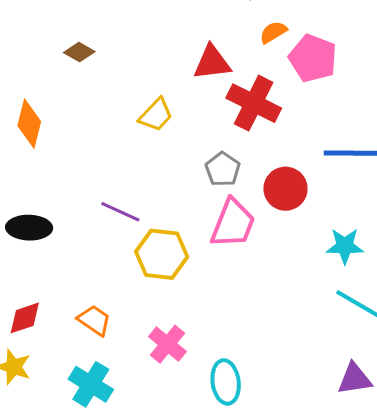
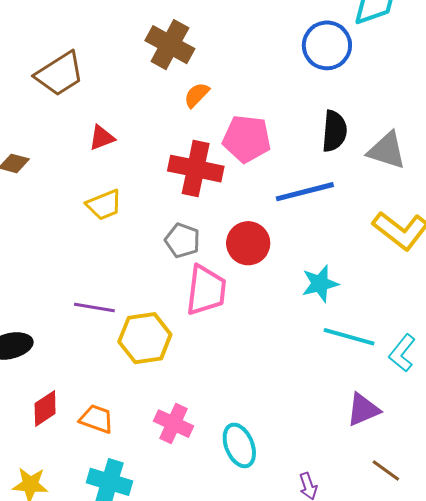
pink pentagon: (313, 58) -> (247, 139), moved
red triangle: (212, 63) -> (102, 138), moved, size x0.7
yellow trapezoid: (156, 115) -> (104, 205), turned 39
red diamond: (25, 318) -> (45, 409), moved

